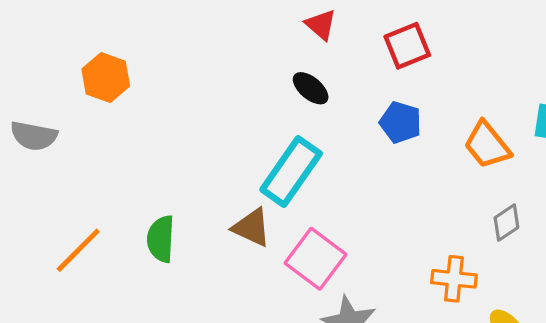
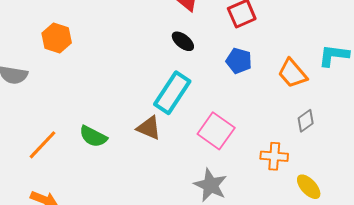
green semicircle: (161, 239) -> (93, 136), turned -64
pink square: (316, 259) -> (216, 131), moved

